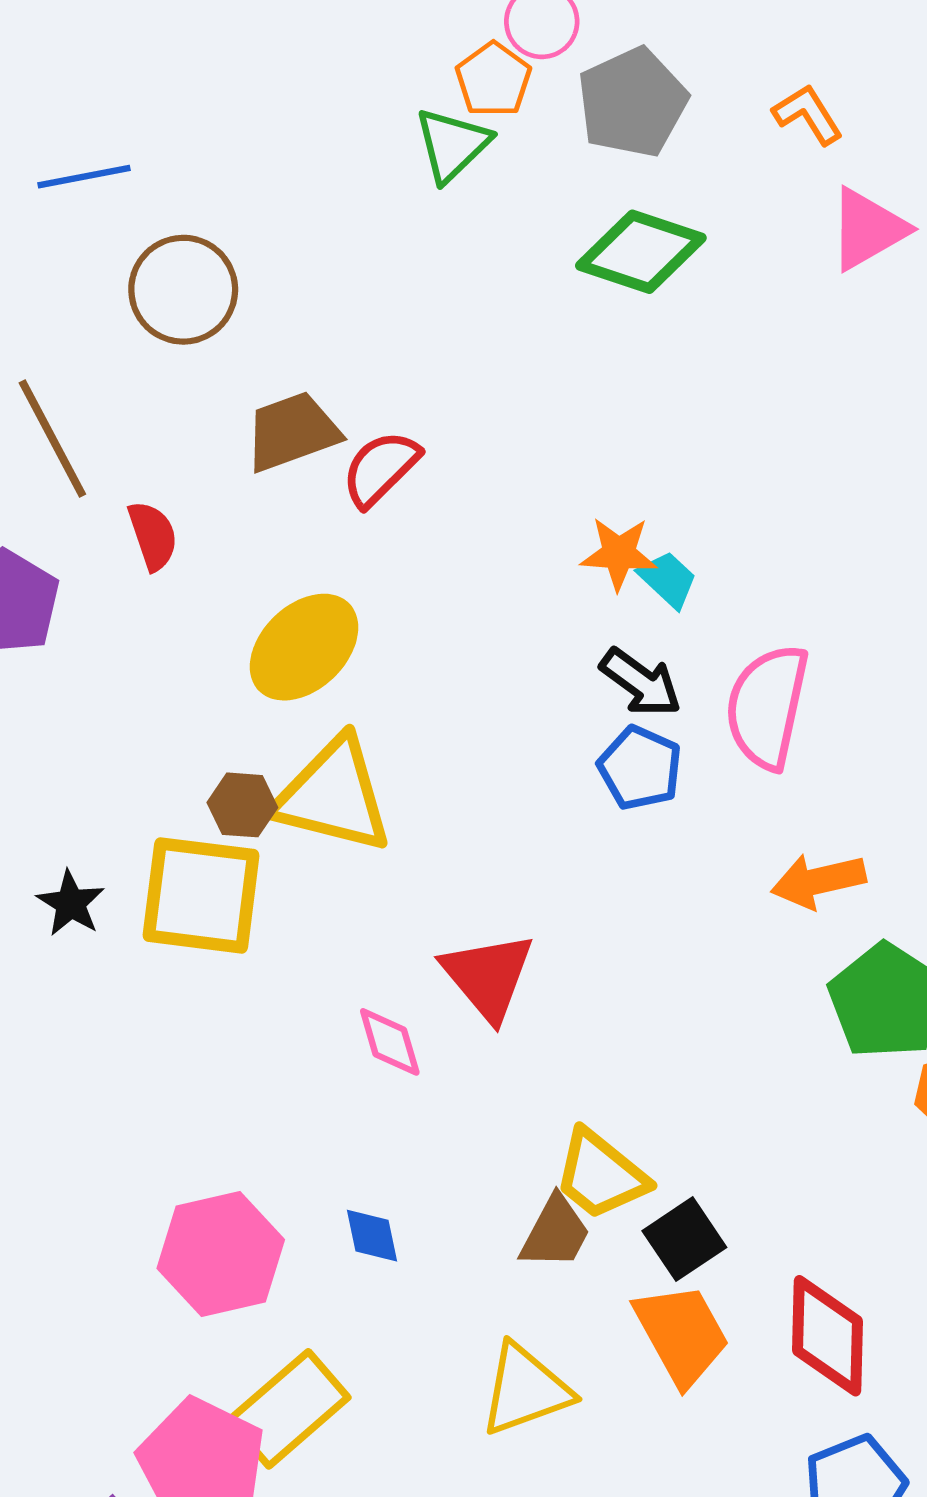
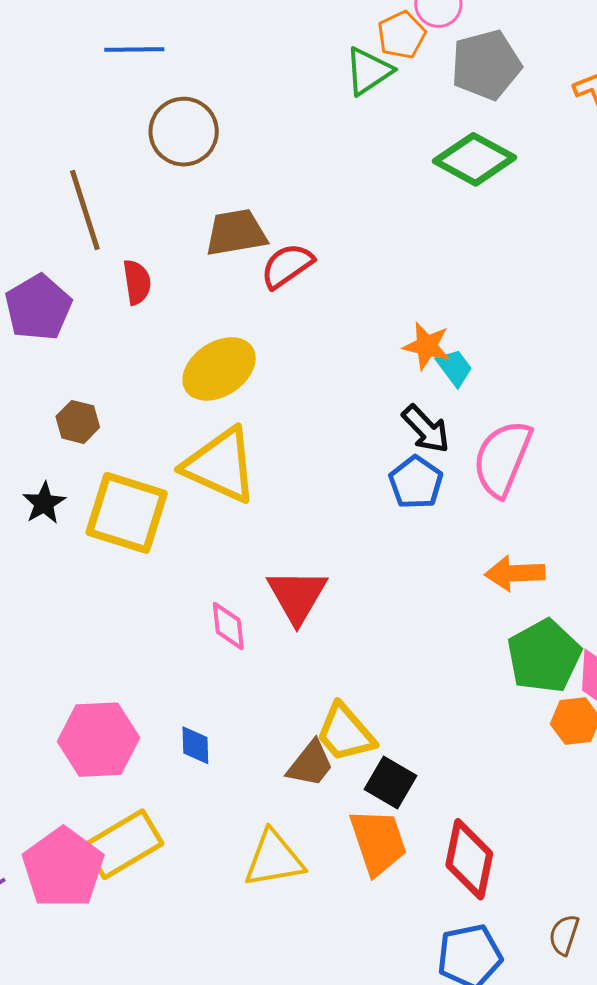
brown hexagon: (242, 805) -> (78, 422), moved
black square: (684, 1239) -> (391, 783), turned -36

